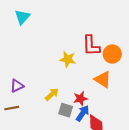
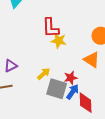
red L-shape: (91, 46) -> (51, 28), moved
gray square: (66, 110) -> (57, 89), size x1.5

